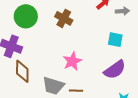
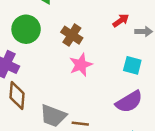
pink star: (72, 61) -> (81, 65), moved

